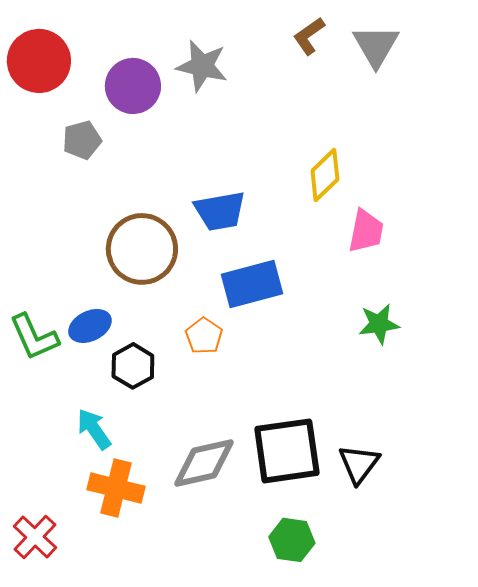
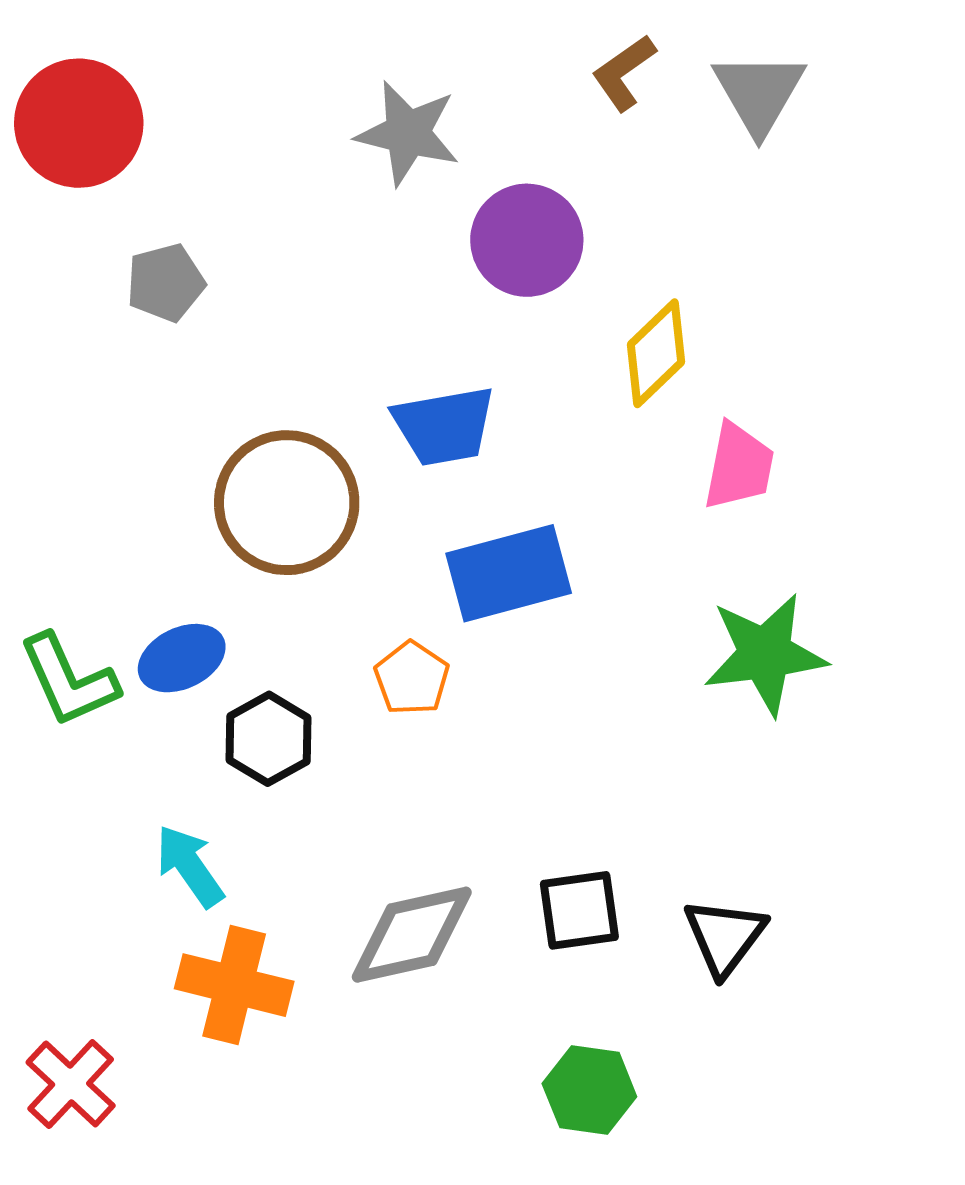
purple circle: (133, 86) -> (527, 240), moved
green star: (379, 324) -> (765, 654), size x1.5
black square: (287, 451) -> (579, 910), size x0.6

